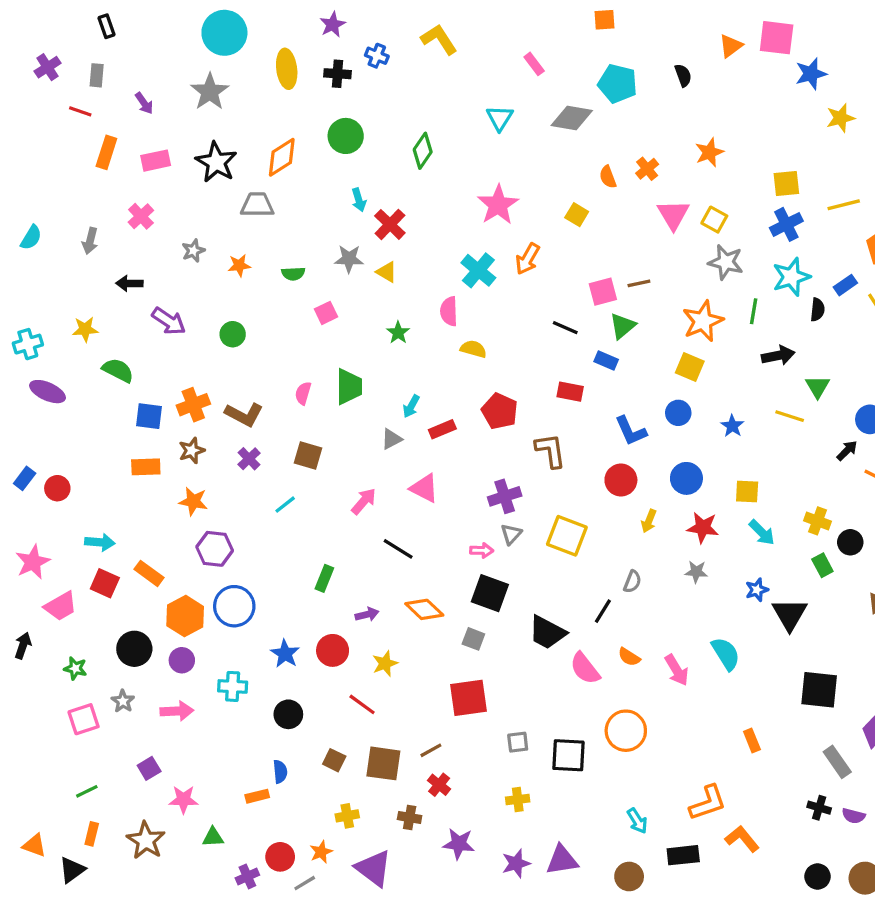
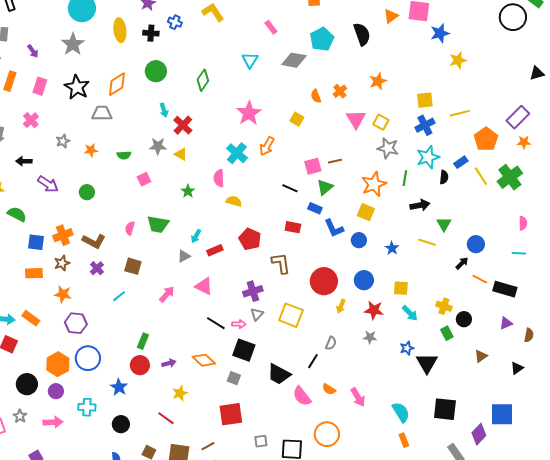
black semicircle: (683, 75) -> (362, 34), size x1.6
cyan pentagon: (618, 84) -> (322, 39), turned 30
pink rectangle: (156, 161) -> (40, 86), turned -60
green trapezoid: (349, 387) -> (158, 224), turned 100
blue L-shape: (631, 431) -> (334, 228), moved
red circle: (621, 480) -> (324, 281), size x1.4
black line: (398, 549) -> (216, 323), moved
orange rectangle: (149, 573) -> (31, 318), moved
red circle: (333, 650) -> (140, 365), moved
cyan semicircle: (726, 654) -> (401, 412), moved

